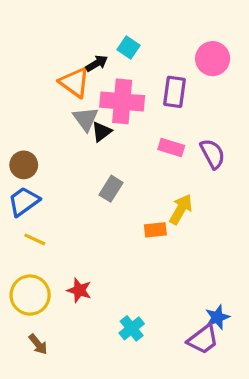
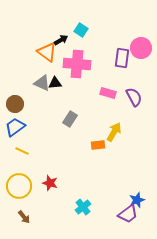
pink circle: (213, 59) -> (141, 48), moved
purple rectangle: (174, 92) -> (122, 58), moved
gray triangle: (86, 119) -> (42, 83), moved, turned -30
black triangle: (101, 132) -> (55, 83), moved, turned 32

